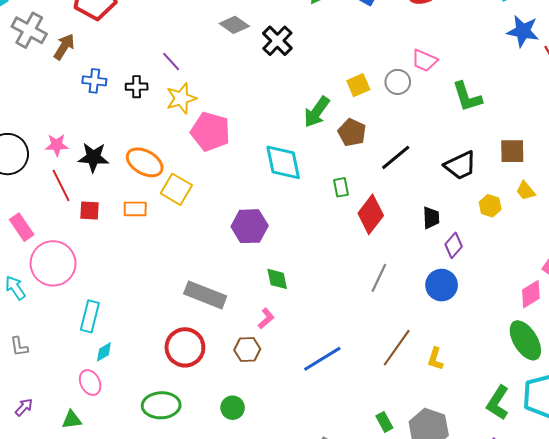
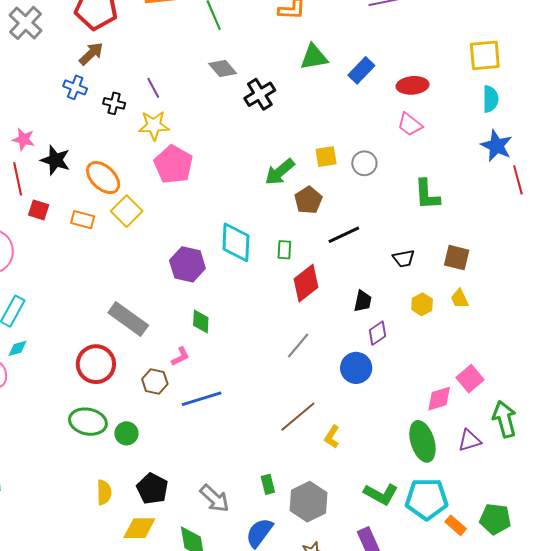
brown arrow: (64, 47) -> (91, 54), moved
pink trapezoid: (424, 60) -> (410, 125), moved
cyan diamond: (283, 162) -> (236, 242), moved
black trapezoid: (460, 165) -> (404, 258), size x0.7
blue line: (322, 359) -> (202, 399), moved
green L-shape: (498, 403) -> (381, 494), turned -108
green ellipse: (161, 405) -> (88, 422), moved

